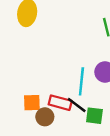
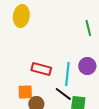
red rectangle: (60, 103) -> (41, 69), moved

